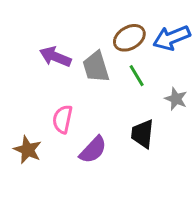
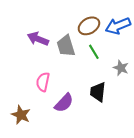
brown star: (28, 150) -> (21, 115), moved

